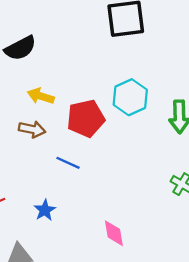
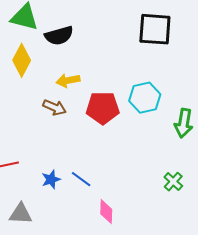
yellow arrow: (41, 96) -> (68, 81), turned -40
blue line: (68, 163) -> (81, 179), moved

